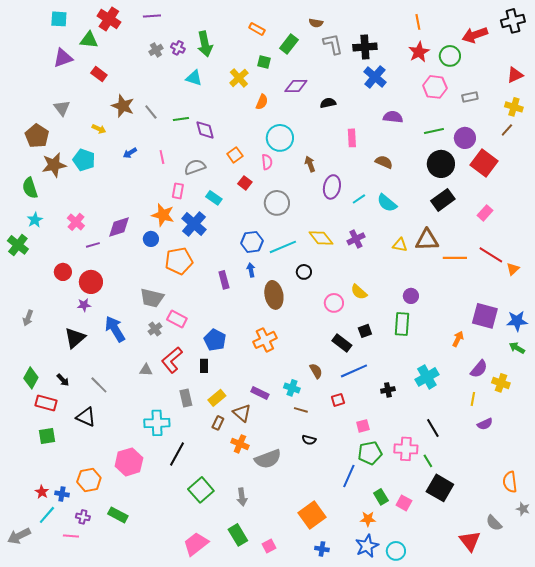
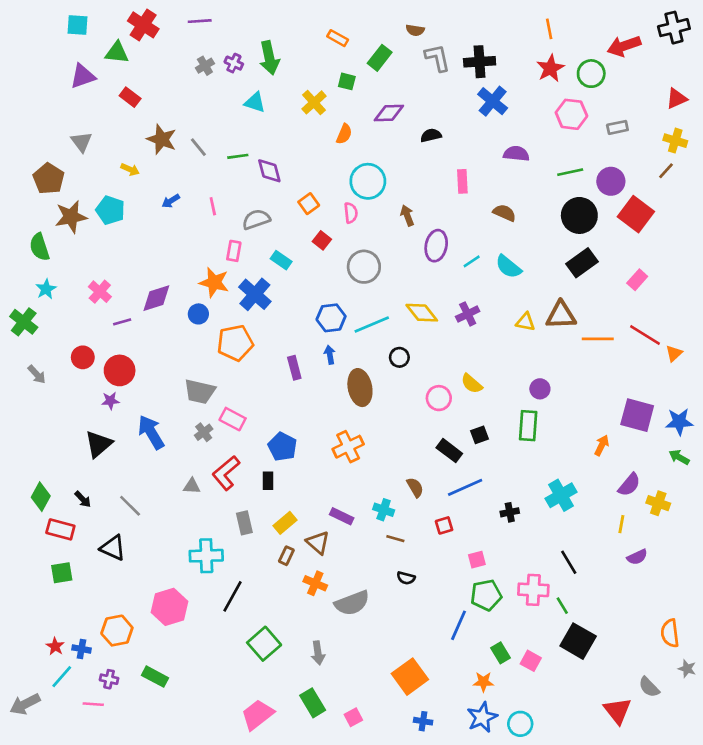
gray arrow: (28, 318) -> (37, 374), moved, turned -63

